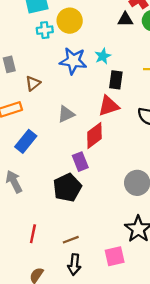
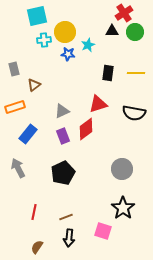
cyan star: (103, 56) -> (88, 45), moved
blue star: (73, 61) -> (68, 54), moved, size x0.6
black rectangle: (116, 80) -> (108, 73), moved
purple rectangle: (80, 162) -> (63, 136), moved
pink square: (115, 256) -> (103, 231), turned 30

